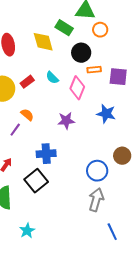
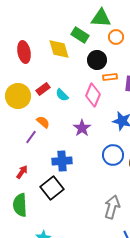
cyan semicircle: (52, 78) -> (62, 95), moved
purple star: (66, 121) -> (82, 128), turned -30
blue circle: (97, 171) -> (113, 155), moved

